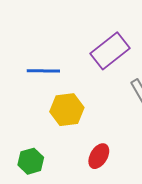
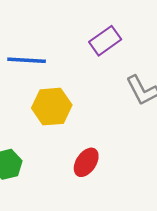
purple rectangle: (110, 51) -> (105, 41), size x0.7

